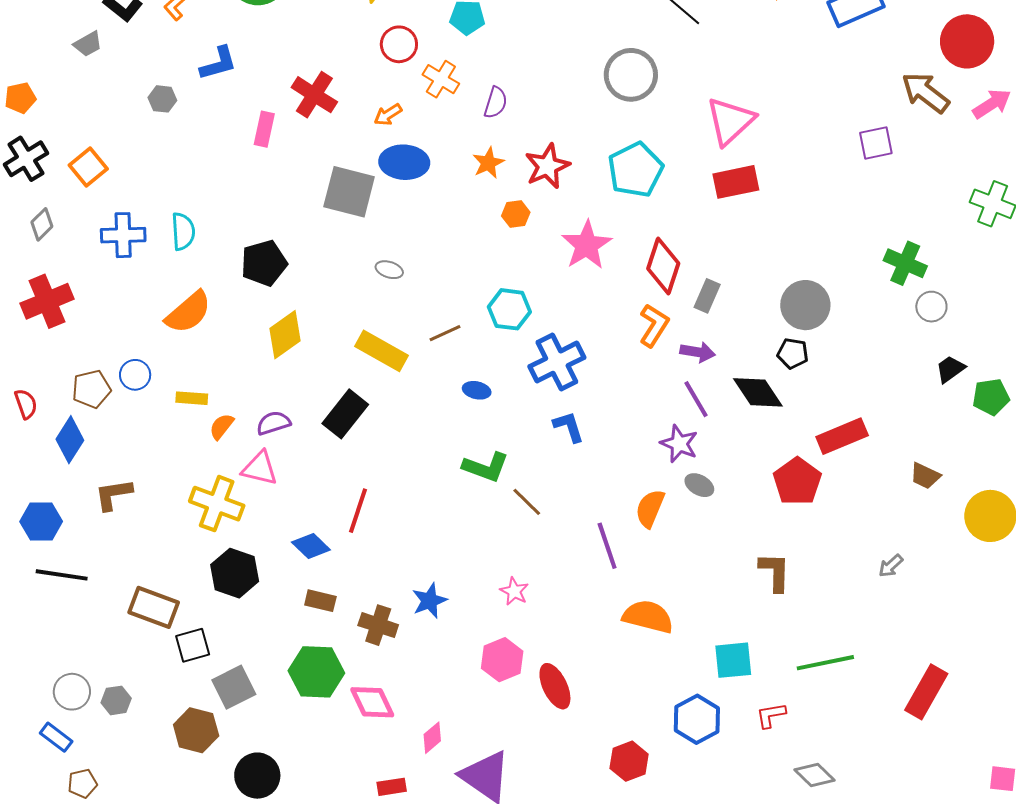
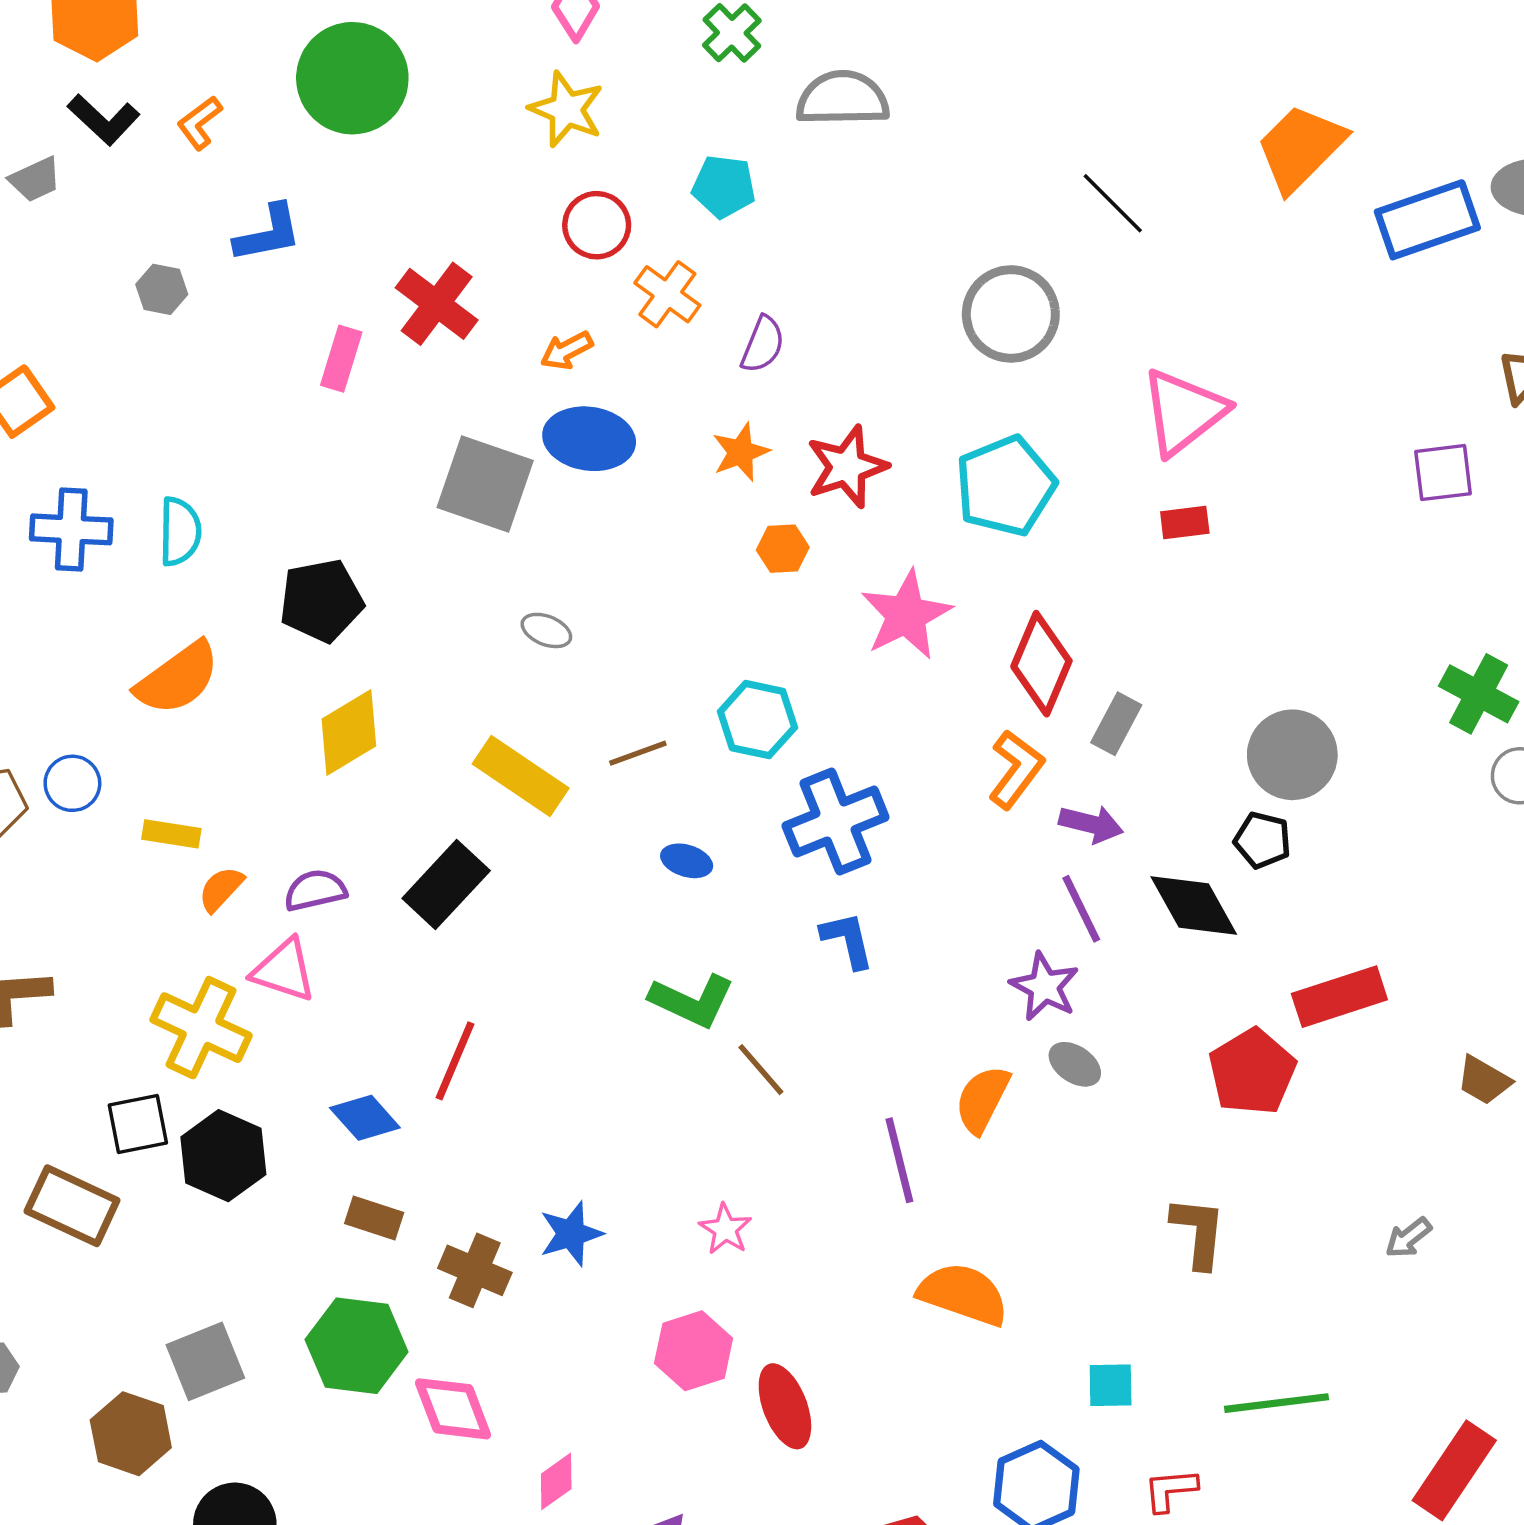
red rectangle: (736, 182) -> (1185, 523), size x0.6
black square: (193, 645) -> (138, 1124), moved
cyan square: (733, 660) -> (1111, 1385), size x0.7

